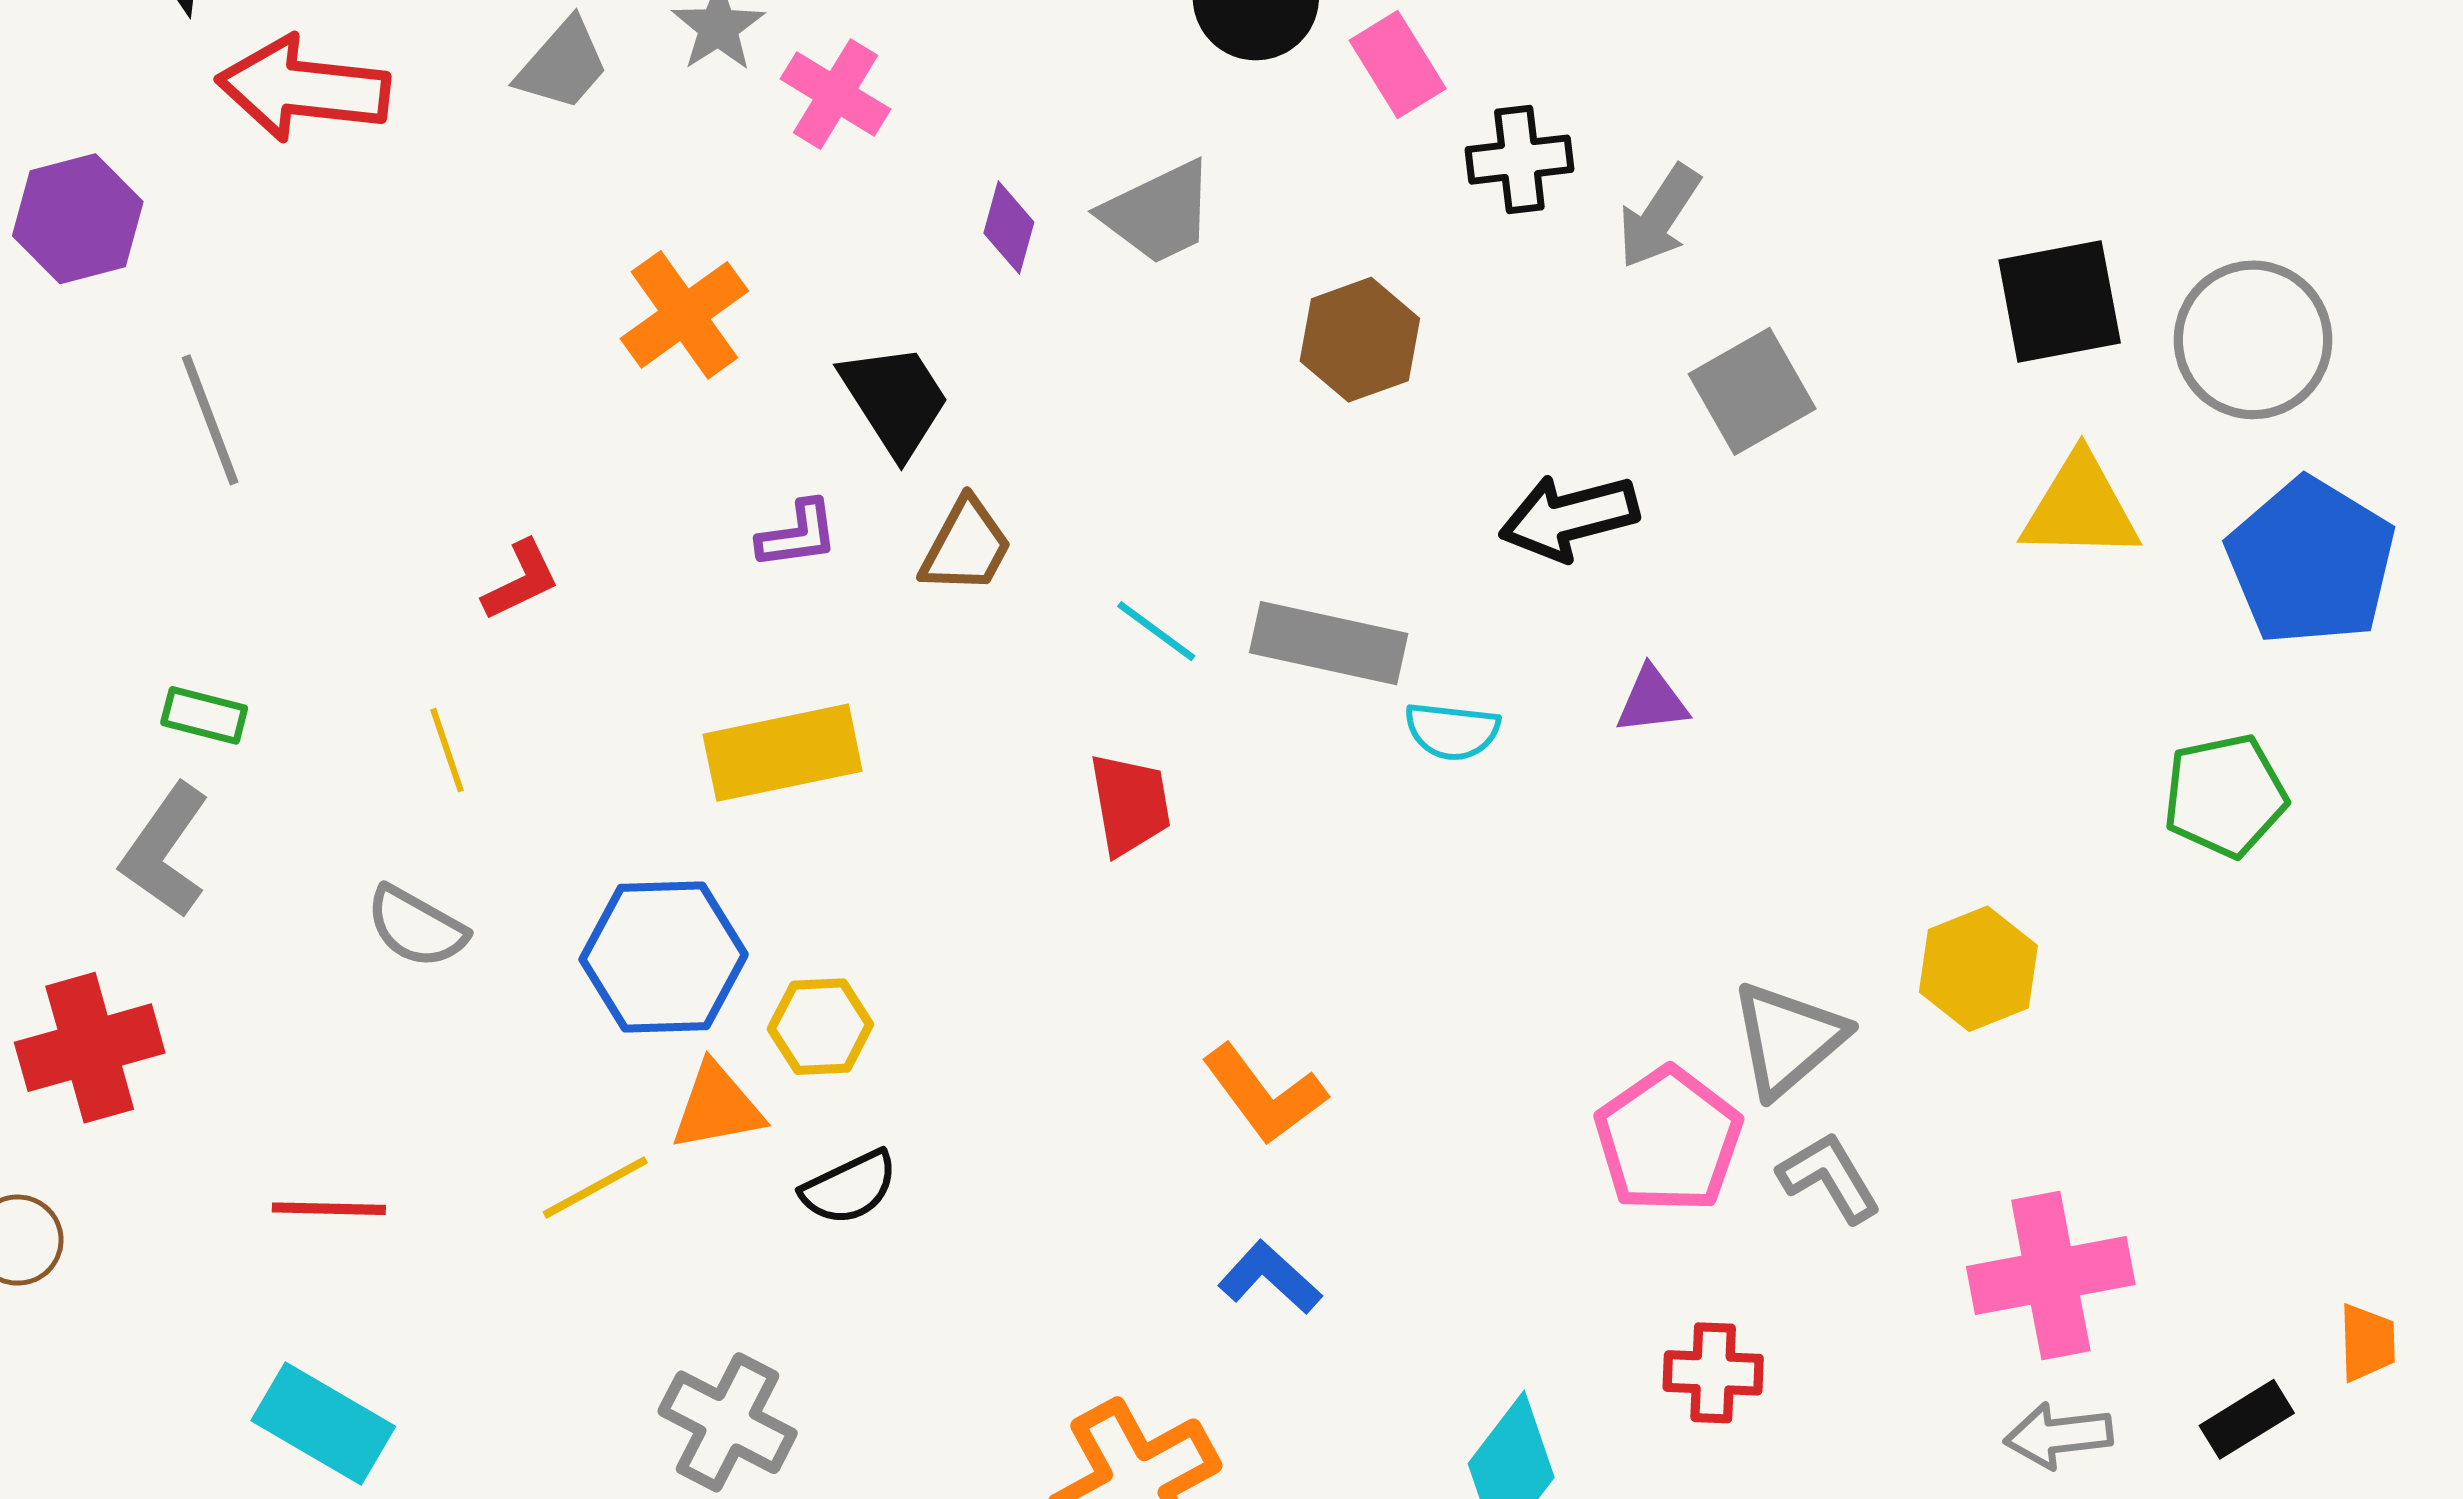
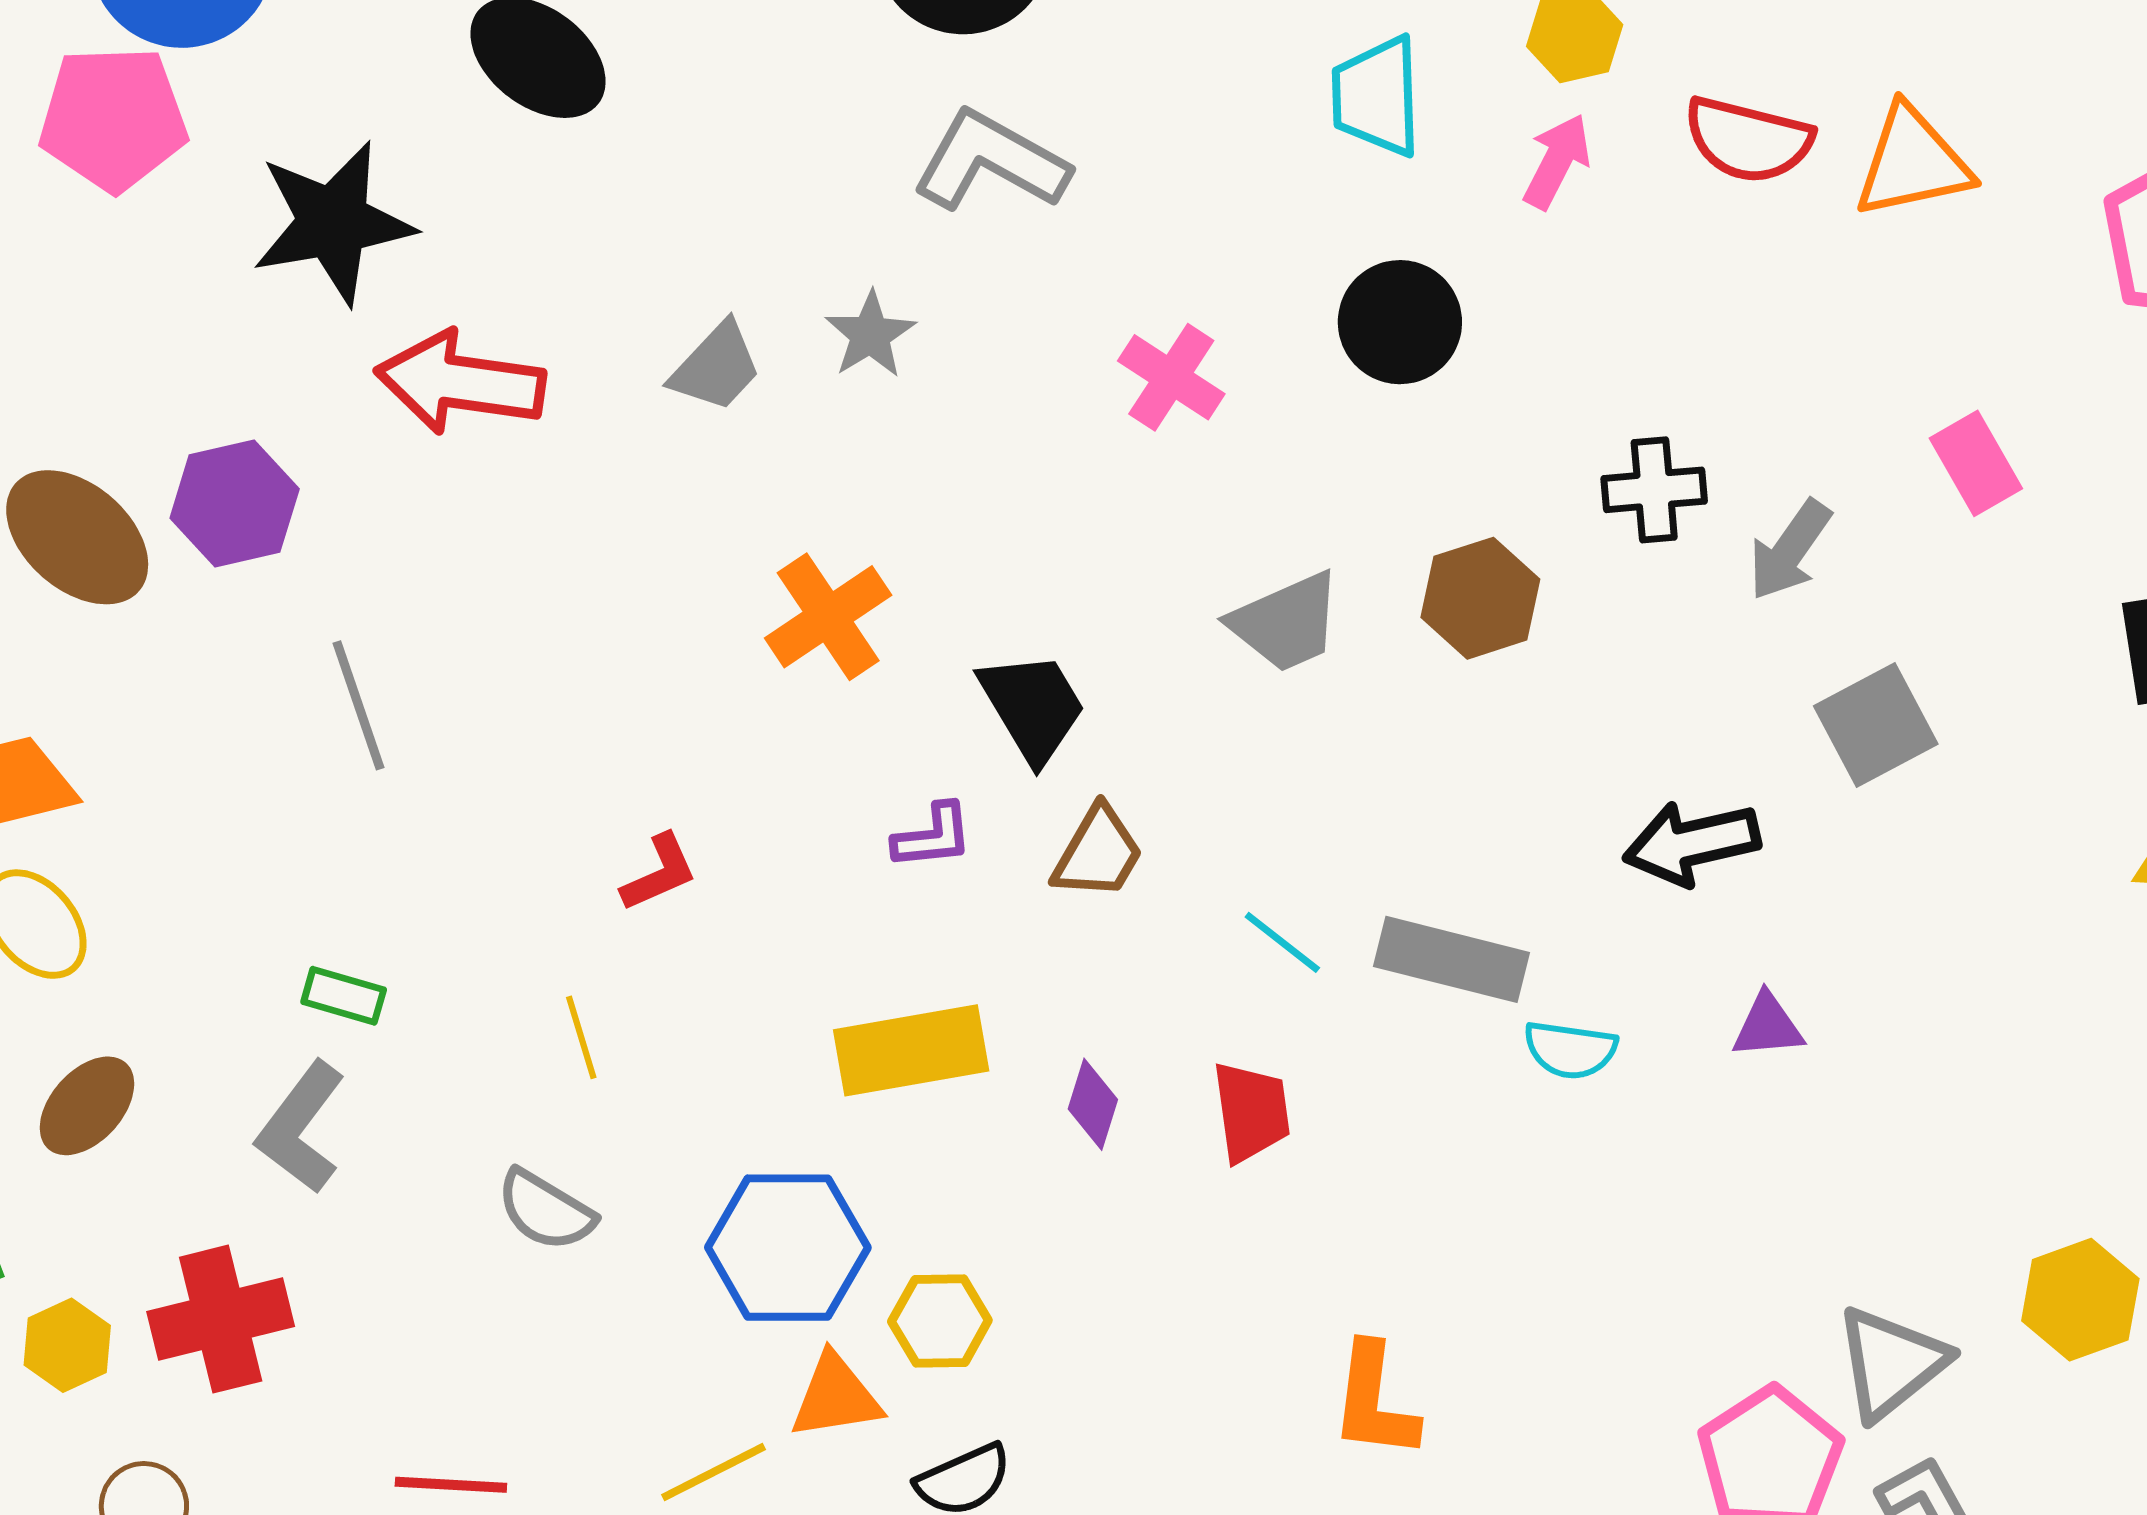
pink rectangle: (1398, 65) -> (1976, 463), moved
pink cross: (836, 94) -> (1171, 377), moved
gray trapezoid: (1158, 213) -> (1286, 622), moved
purple diamond: (1009, 228) -> (1093, 1104), moved
brown hexagon: (1360, 340) -> (1480, 598), moved
orange L-shape: (1264, 1094) -> (1374, 1401), turned 42

